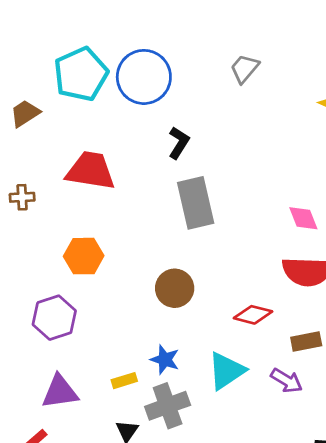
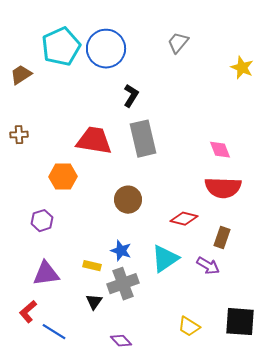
red trapezoid: (91, 171) -> (94, 141), moved
purple hexagon: (54, 318) -> (42, 221), size x0.7
brown rectangle: (306, 341) -> (222, 238), turned -60
yellow rectangle: (124, 381) -> (92, 266), turned 30

